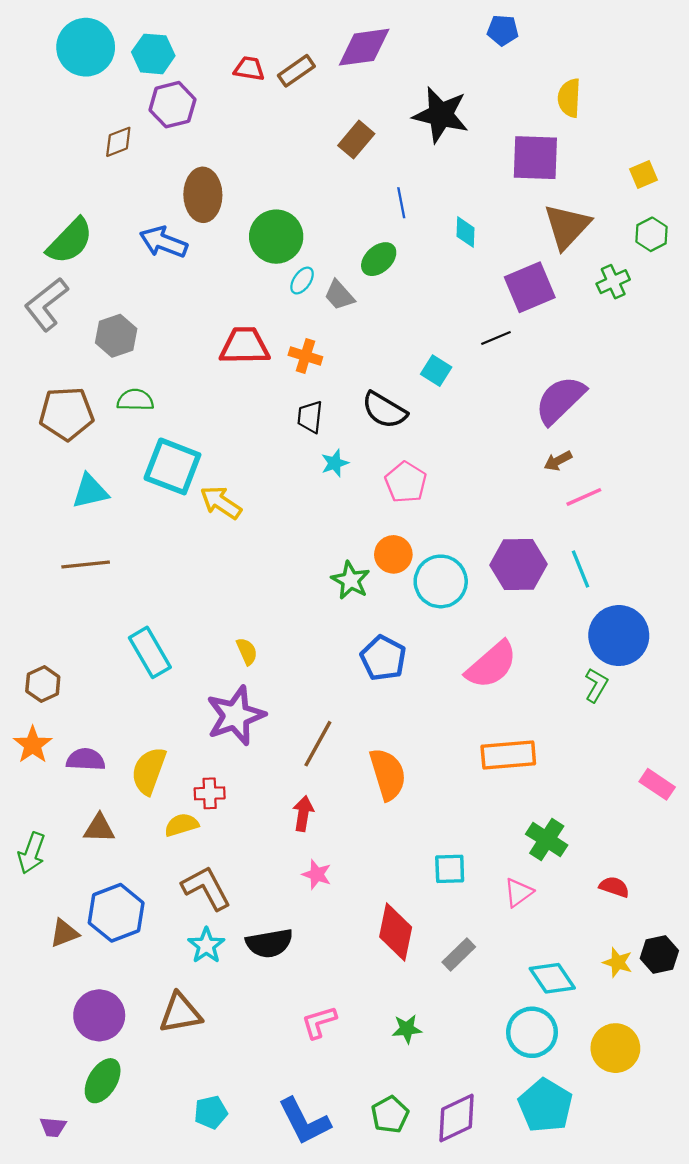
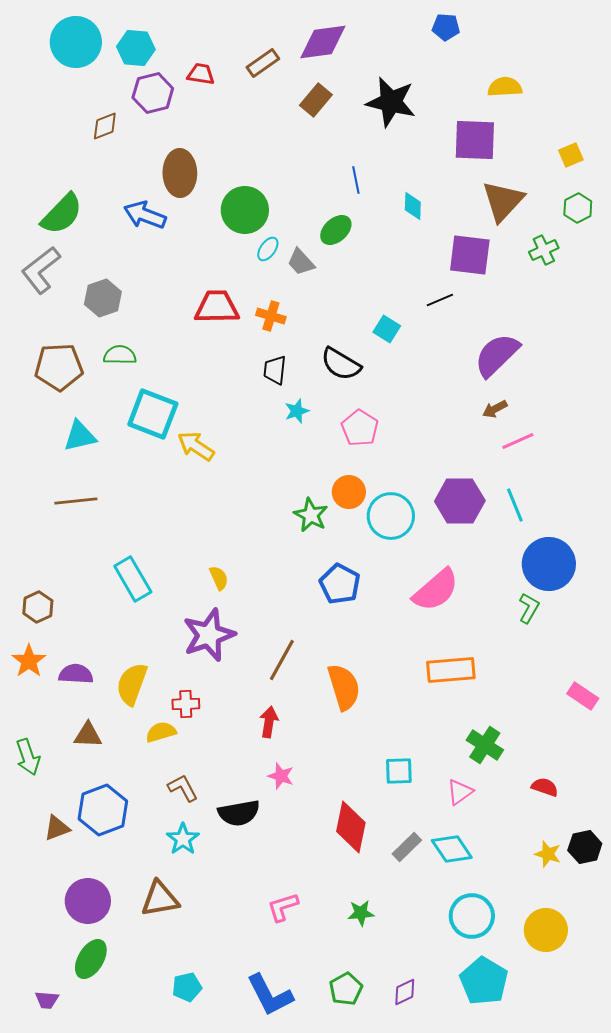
red trapezoid: (249, 69) -> (201, 74), moved
yellow semicircle: (569, 98) -> (505, 87), turned 84
brown rectangle: (356, 140) -> (316, 100), moved
purple square: (530, 287) -> (470, 255), turned 30
green arrow: (32, 853) -> (28, 757), turned -39
brown L-shape: (206, 888) -> (183, 788), size x0.7
black semicircle: (269, 943) -> (239, 813), moved
cyan diamond: (552, 978) -> (452, 849), moved
purple diamond: (456, 1118) -> (405, 992), size x0.6

